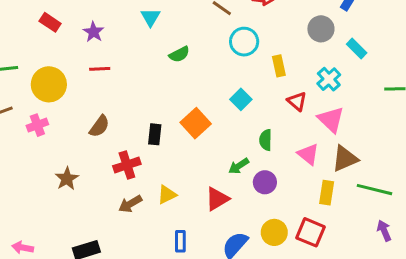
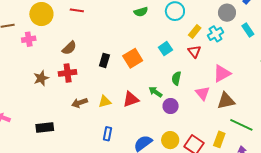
green semicircle: (179, 54) -> (141, 12), moved
yellow rectangle: (279, 66) -> (195, 31), turned 40
cyan cross: (329, 79) -> (216, 34), moved
red triangle: (297, 101) -> (194, 51), moved
pink triangle: (331, 120) -> (222, 73), turned 36
red cross: (127, 165) -> (68, 73), moved
green arrow: (239, 166) -> (155, 92), turned 56
yellow rectangle: (327, 193) -> (219, 139), moved
red triangle: (217, 199) -> (131, 99), moved

